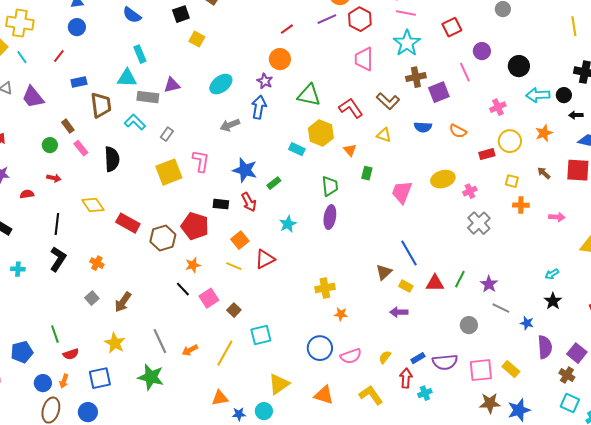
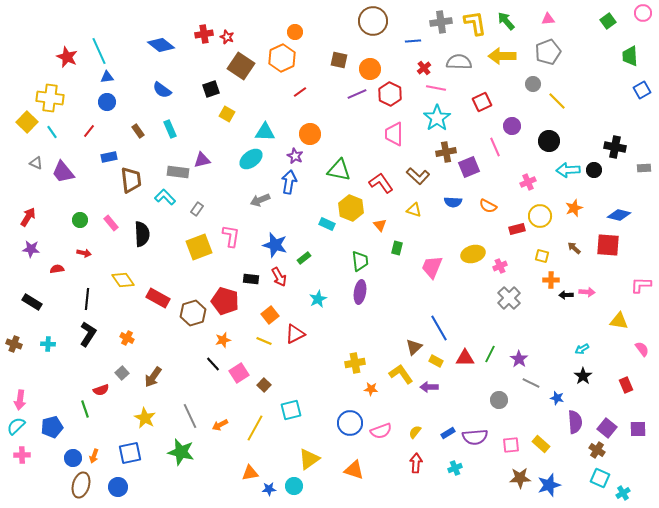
yellow line: (574, 26) -> (557, 101), moved, turned -36
red line: (287, 29) -> (300, 92), moved
cyan triangle: (127, 78) -> (265, 132), moved
black arrow: (576, 115) -> (566, 295), moved
brown rectangle: (68, 126) -> (138, 131), moved
red semicircle: (71, 354) -> (101, 390), moved
pink square: (481, 370) -> (511, 445), size x0.7
red arrow: (406, 378) -> (416, 463), moved
yellow L-shape: (371, 395) -> (401, 374), moved

